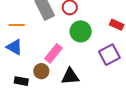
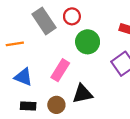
blue triangle: (14, 47) -> (23, 77), moved
brown circle: (41, 71) -> (56, 105), moved

